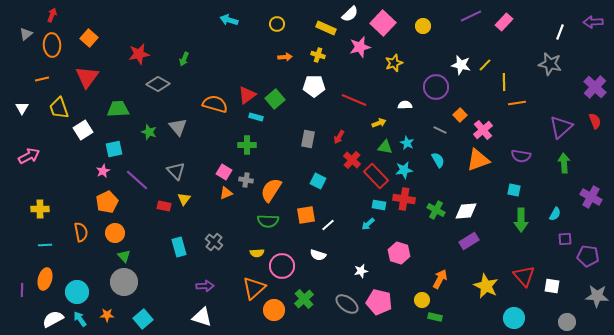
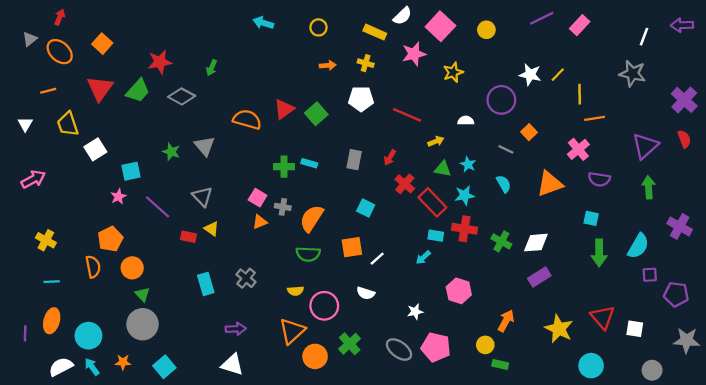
orange ellipse: (52, 45) -> (60, 52), turned -45
green trapezoid: (118, 109) -> (138, 91), moved, turned 135
cyan rectangle: (256, 117) -> (309, 163), moved
pink cross: (483, 130) -> (578, 149), moved
yellow triangle: (184, 199) -> (212, 229), turned -32
orange pentagon: (107, 202) -> (110, 239), moved
yellow cross: (40, 209) -> (46, 240), turned 30
cyan semicircle: (555, 214) -> (638, 246), size x1.6

